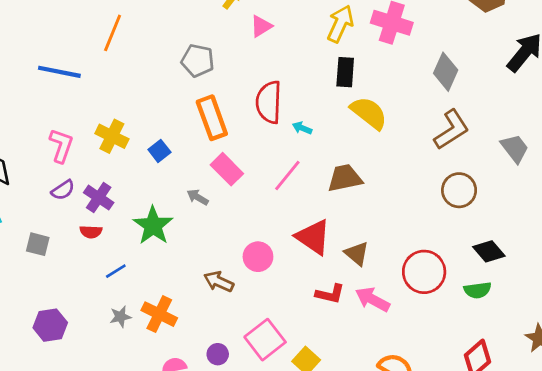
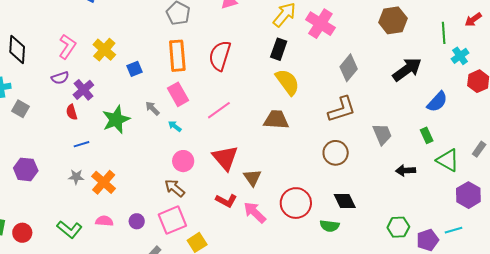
cyan arrow: (302, 128) -> (175, 126), moved
brown trapezoid: (345, 178) -> (276, 120), moved
red semicircle: (91, 232) -> (72, 112), turned 56
gray square: (38, 244) -> (21, 109), moved
brown arrow: (219, 282) -> (175, 188), moved

